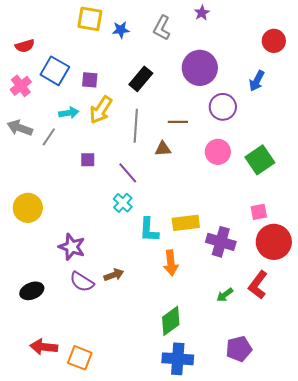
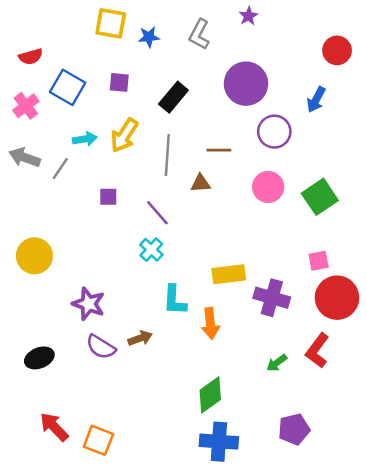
purple square: (90, 80) -> (119, 82), moved
cyan L-shape: (149, 230) -> (175, 300), moved
red arrow: (44, 347) -> (54, 427), turned 40

